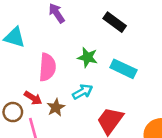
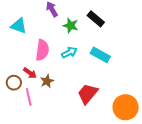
green star: (88, 57) -> (71, 25), moved
cyan arrow: (83, 92) -> (69, 52), moved

